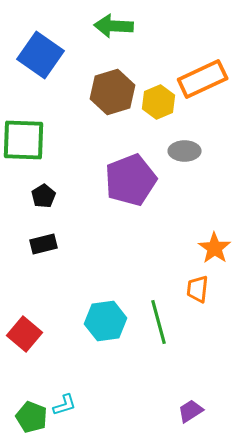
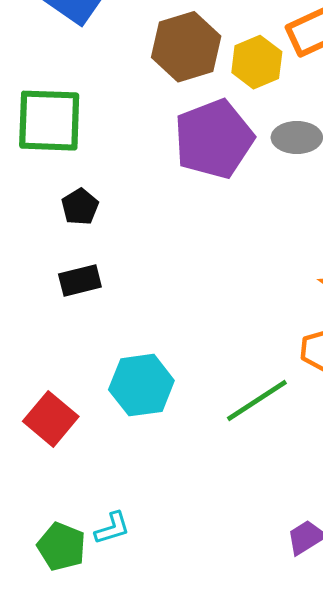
purple pentagon: (131, 180) -> (214, 139), moved
cyan hexagon: (106, 321) -> (141, 385), moved
green line: (159, 322) -> (257, 400), turned 72

